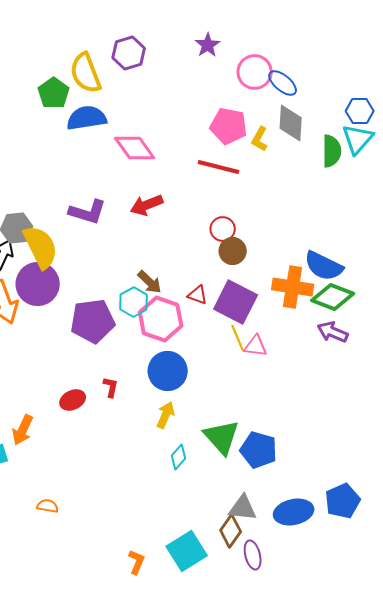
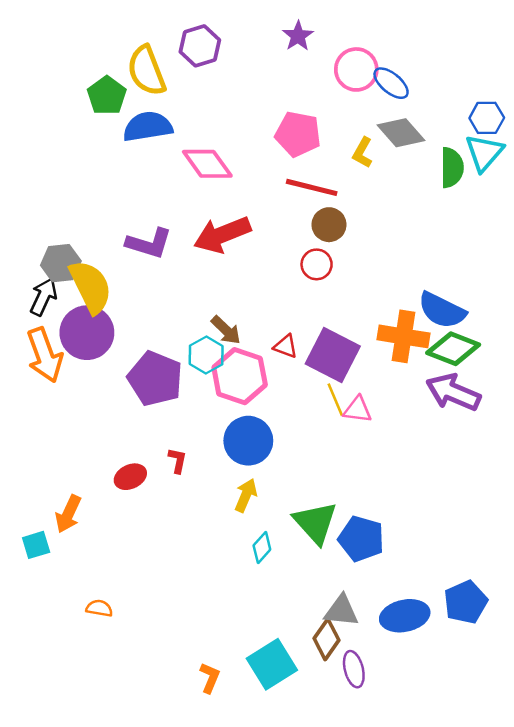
gray diamond: (291, 123) -> (401, 133), turned -45
pink pentagon: (229, 126) -> (298, 134), moved
red arrow: (147, 205) -> (222, 235), size x1.4
brown circle: (233, 251) -> (329, 225), moved
purple pentagon: (93, 321) -> (155, 379), turned 30
purple arrow: (333, 332) -> (453, 392), size x1.4

